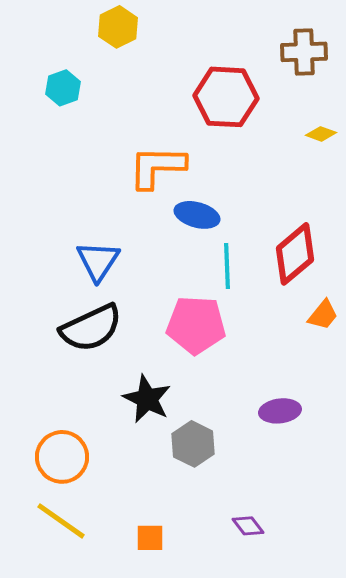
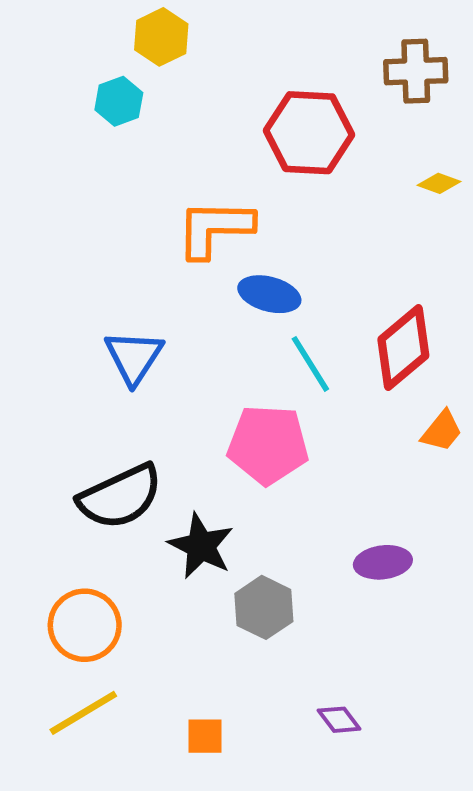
cyan hexagon: (63, 88) -> (119, 101), moved
cyan line: (227, 266) -> (310, 364), turned -30
black semicircle: (91, 328) -> (120, 497), moved
yellow line: (61, 521) -> (83, 713), turned -66

